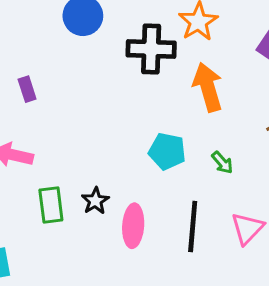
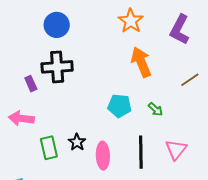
black cross: (151, 49) -> (57, 67), moved
purple rectangle: (27, 89) -> (31, 84), moved

